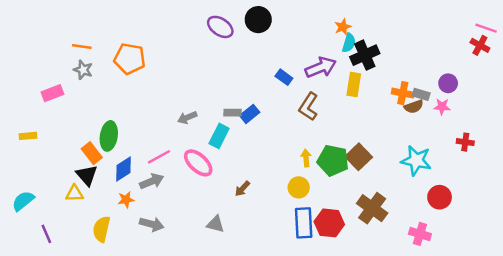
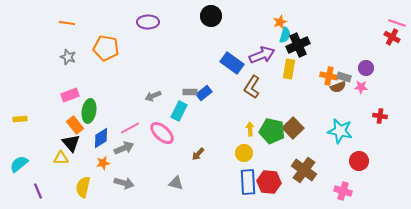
purple ellipse: (220, 27) -> (148, 22), moved, turned -35
orange line: (82, 47) -> (67, 23), moved
blue rectangle: (284, 77) -> (232, 63), size x1.6
pink rectangle: (52, 93) -> (70, 95), moved
yellow rectangle: (28, 136) -> (20, 119), moved

